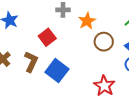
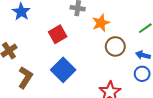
brown L-shape: (31, 62) -> (25, 77), moved

